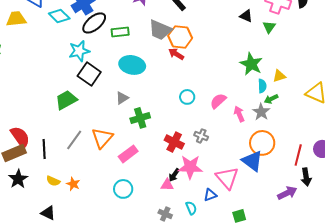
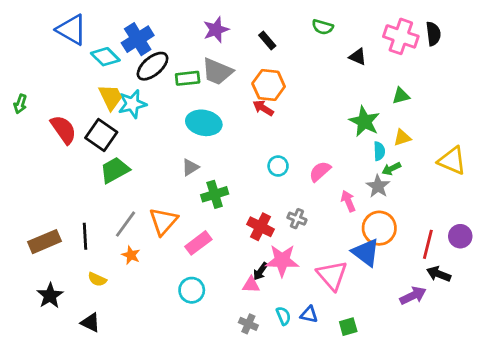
yellow trapezoid: (16, 19) -> (111, 97), moved, turned 70
green triangle: (269, 27) -> (401, 96), moved, turned 40
gray trapezoid: (160, 30) -> (217, 72), moved
black square: (89, 74) -> (101, 135), moved
pink arrow: (239, 114) -> (348, 201), moved
red semicircle: (20, 137) -> (63, 130), moved
black arrow: (306, 177) -> (439, 274), turned 120
black star: (18, 179) -> (50, 296), moved
orange star: (73, 184) -> (131, 255), moved
blue triangle: (210, 195) -> (309, 314), moved, turned 32

